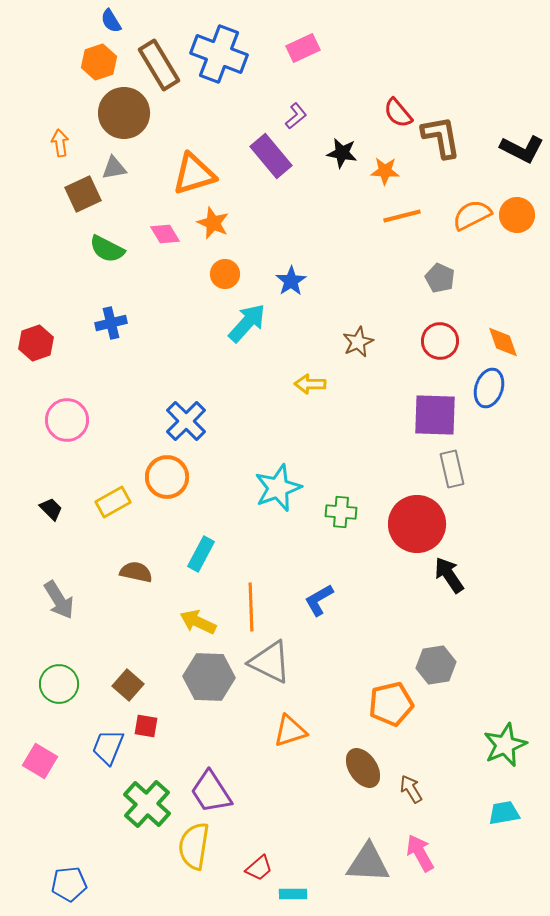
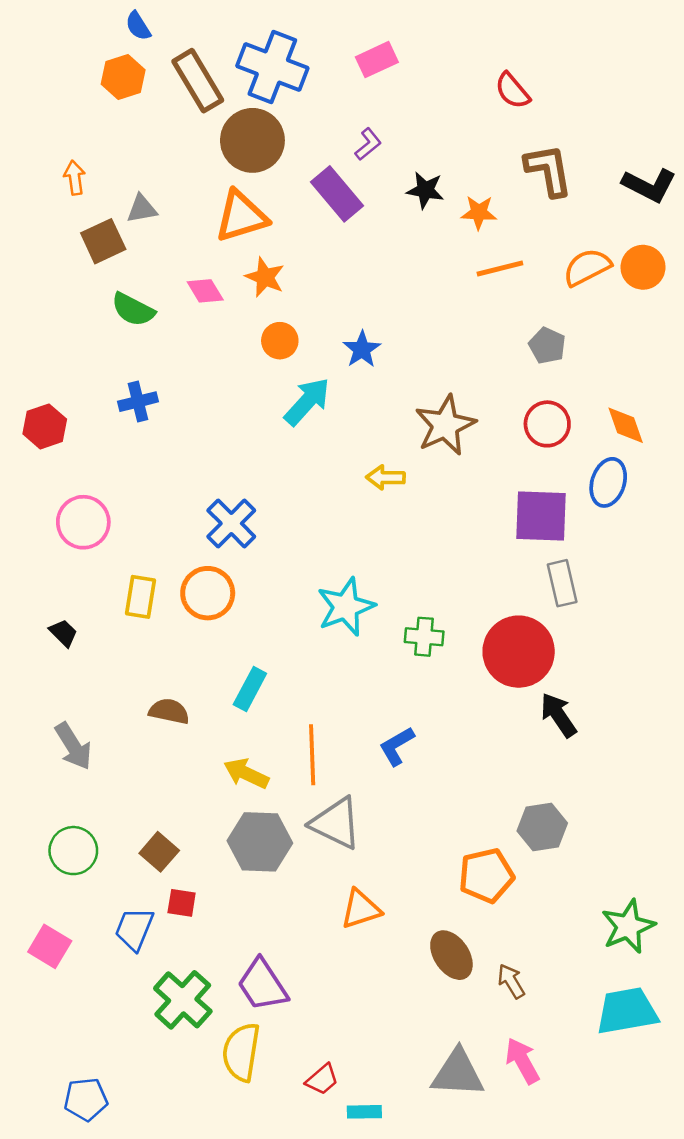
brown circle: (124, 113) -> (252, 140), moved
red semicircle: (398, 113) -> (512, 91), moved
brown star: (358, 342) -> (445, 425), size x1.6
yellow rectangle: (113, 502) -> (141, 597), moved, turned -52
cyan trapezoid: (504, 813) -> (627, 1011), size x1.6

